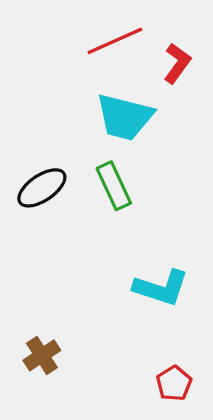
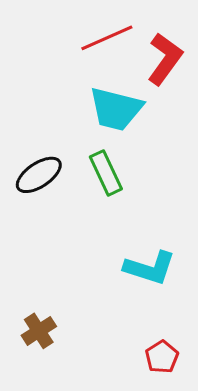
red L-shape: (177, 63) -> (165, 59), size x1.4

